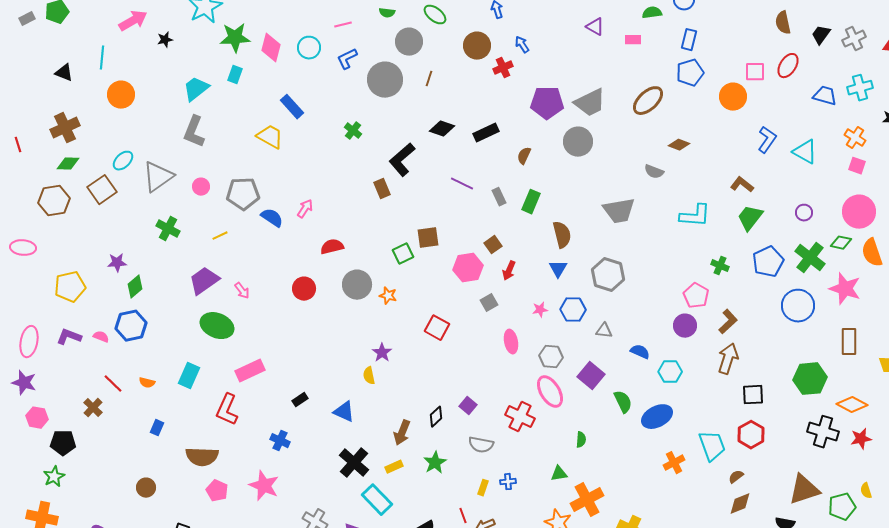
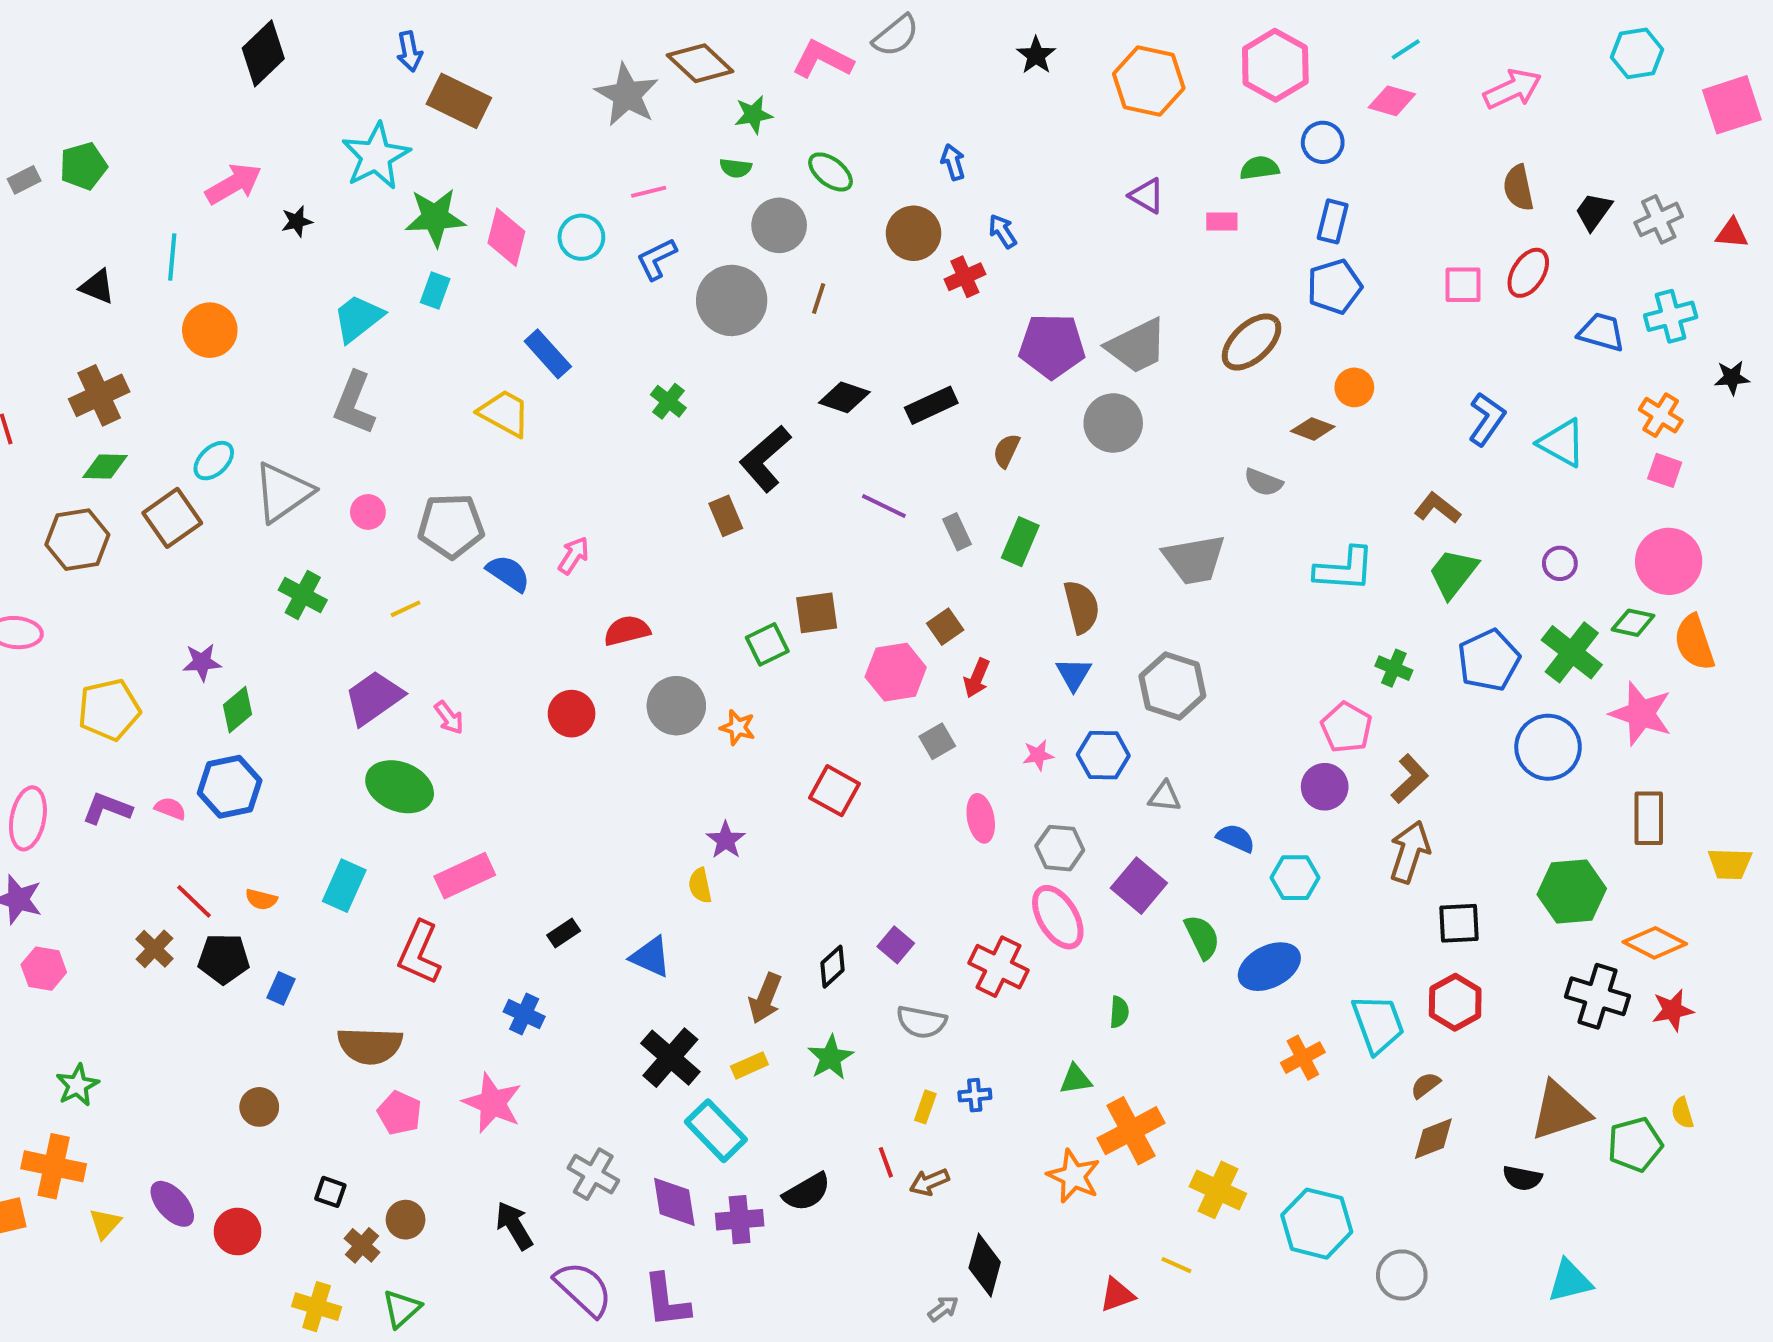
orange circle: (733, 97) -> (1354, 387), moved, size x0.7
black pentagon: (63, 443) -> (224, 959), moved

